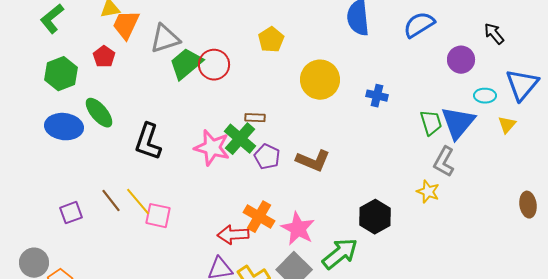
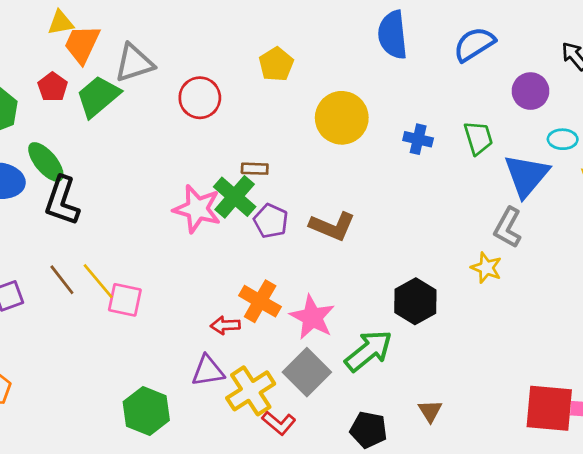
green trapezoid: (186, 64) -> (98, 96), moved
green trapezoid: (431, 123) -> (478, 138), moved
black L-shape: (148, 142) -> (62, 201), moved
red arrow: (233, 235) -> (225, 325), size x0.7

